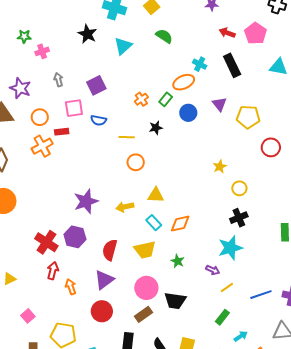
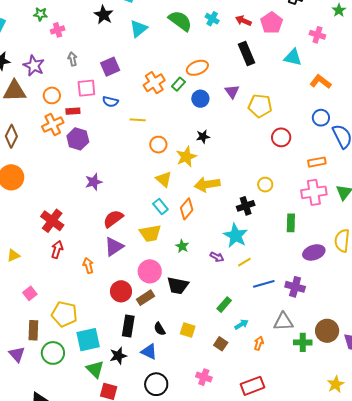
green semicircle: (164, 36) -> (180, 21), size x1.4
cyan cross: (200, 64) -> (212, 19), moved
orange cross: (141, 99) -> (154, 83), size x1.5
black star: (156, 128) -> (203, 137), moved
orange circle: (136, 162) -> (158, 145), moved
yellow star: (220, 167) -> (186, 157), moved, size x1.5
yellow circle: (239, 188) -> (265, 185), moved
yellow triangle: (156, 195) -> (164, 179), turned 36
purple star: (86, 201) -> (94, 182), size x0.7
yellow arrow: (125, 207) -> (207, 184), moved, size x1.4
orange diamond: (180, 224) -> (187, 209), turned -40
purple hexagon: (75, 237) -> (78, 139), moved
cyan star: (230, 248) -> (236, 236), turned -30
red semicircle: (110, 250) -> (113, 219), moved, turned 35
purple triangle: (104, 280) -> (114, 247), moved
orange arrow: (71, 287) -> (88, 265), moved
yellow line: (227, 287) -> (244, 262), moved
red circle: (102, 311) -> (121, 291), moved

